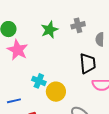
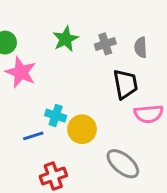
gray cross: (78, 25) -> (105, 44), moved
blue line: (14, 101) -> (33, 136), moved

